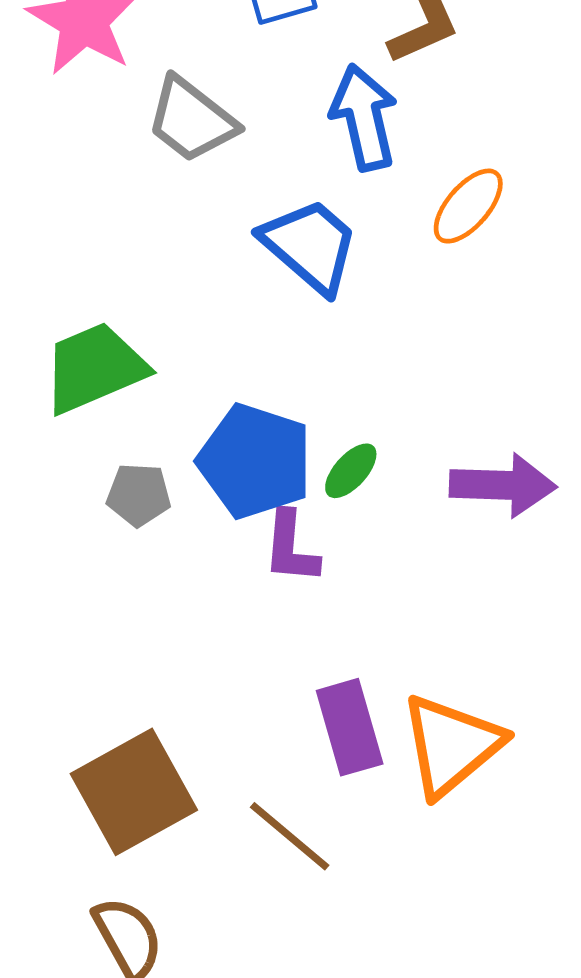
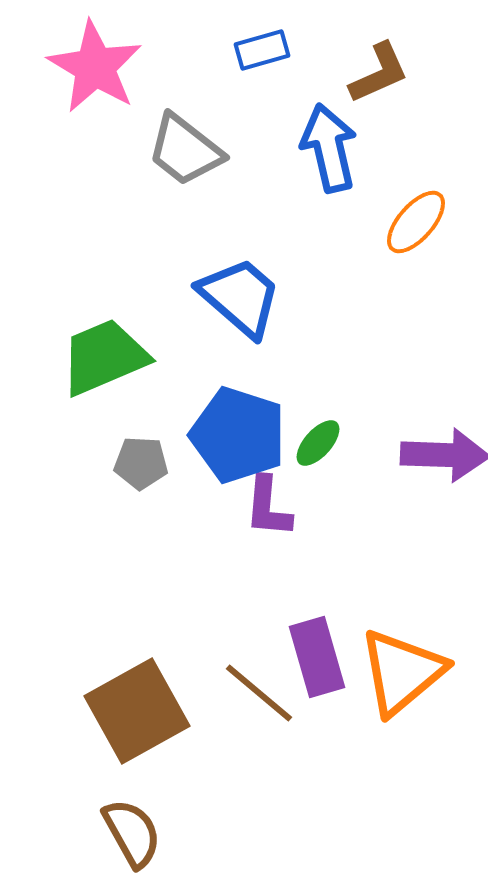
blue trapezoid: (310, 246) -> (240, 297), moved
brown line: (290, 836) -> (259, 693), moved

